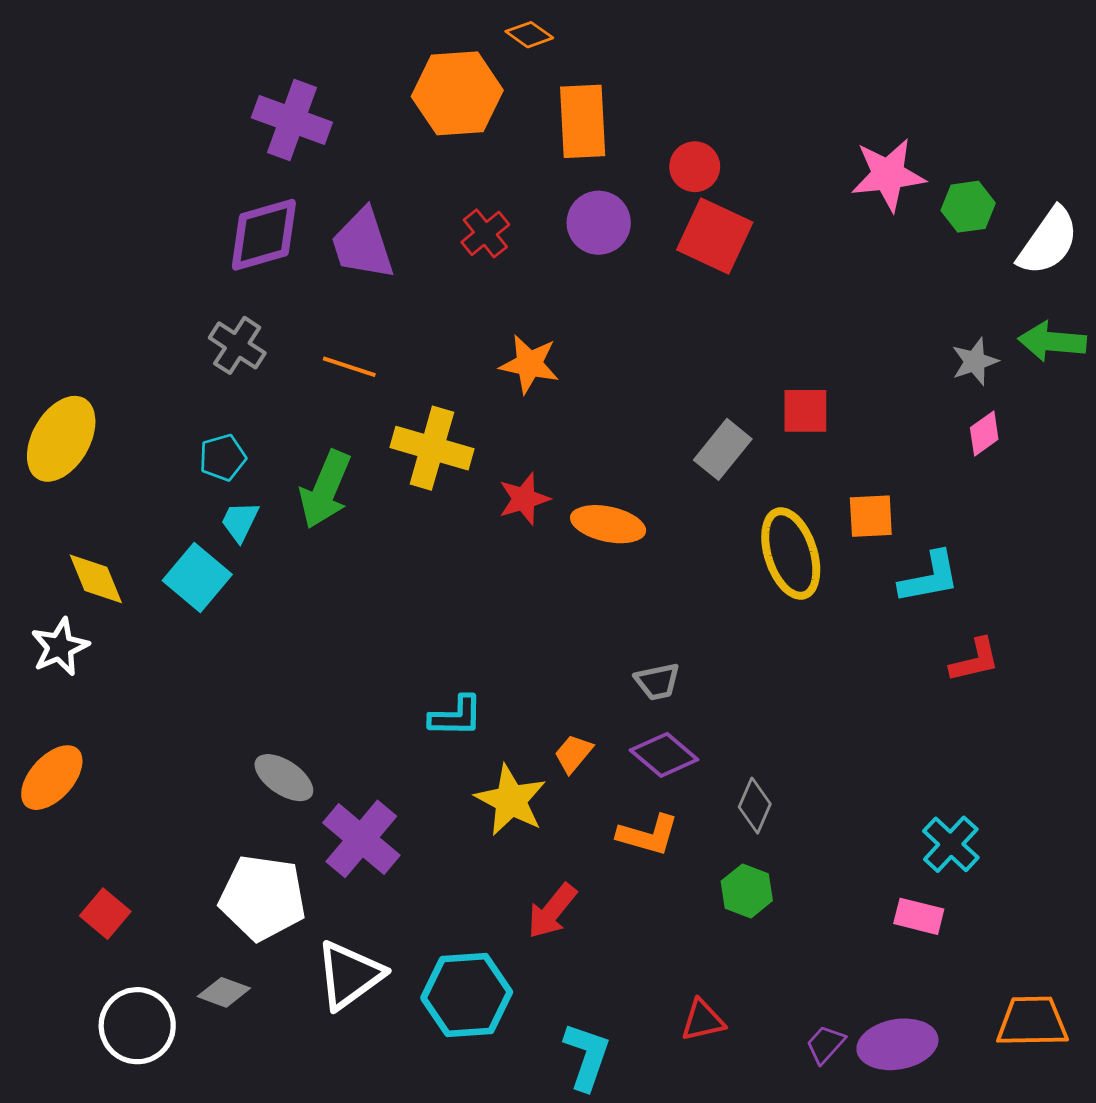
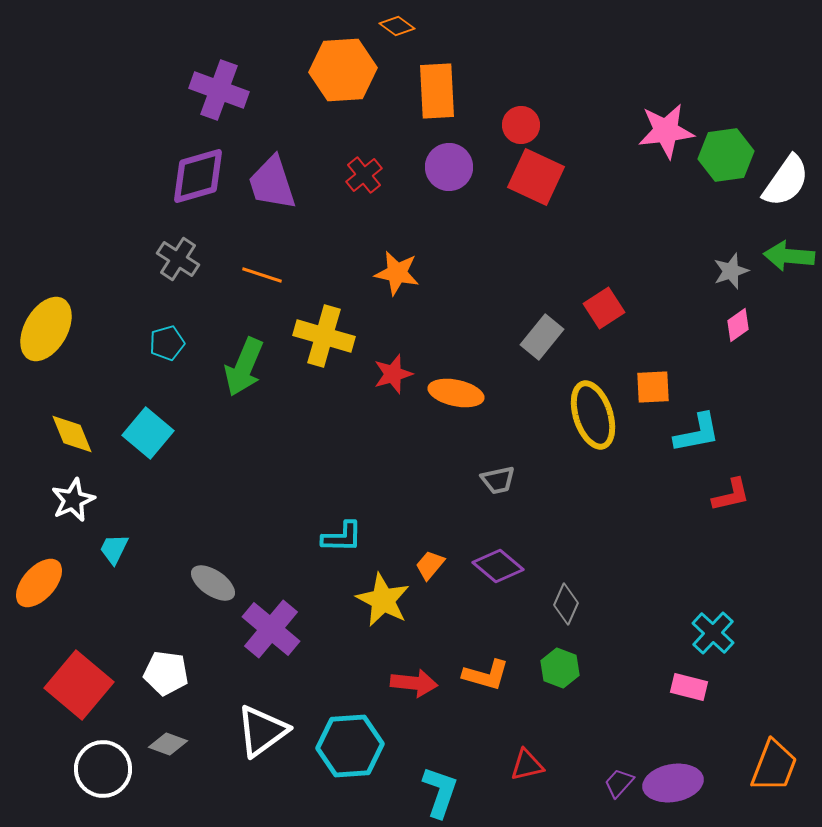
green hexagon: (968, 207) -> (726, 155), size x1.4
red square: (805, 411) -> (604, 308), turned -33
cyan trapezoid: (240, 521) -> (114, 549), moved
white star: (60, 647) -> (73, 500), moved
gray trapezoid: (657, 682) -> (498, 480), moved
orange L-shape: (648, 835) -> (486, 675), moved
white pentagon: (263, 898) -> (166, 673), moved, size x0.7
red arrow: (552, 911) -> (414, 683), turned -123
red square: (105, 914) -> (79, 685), size x1.8
orange trapezoid: (1032, 1022) -> (774, 766), turned 112

